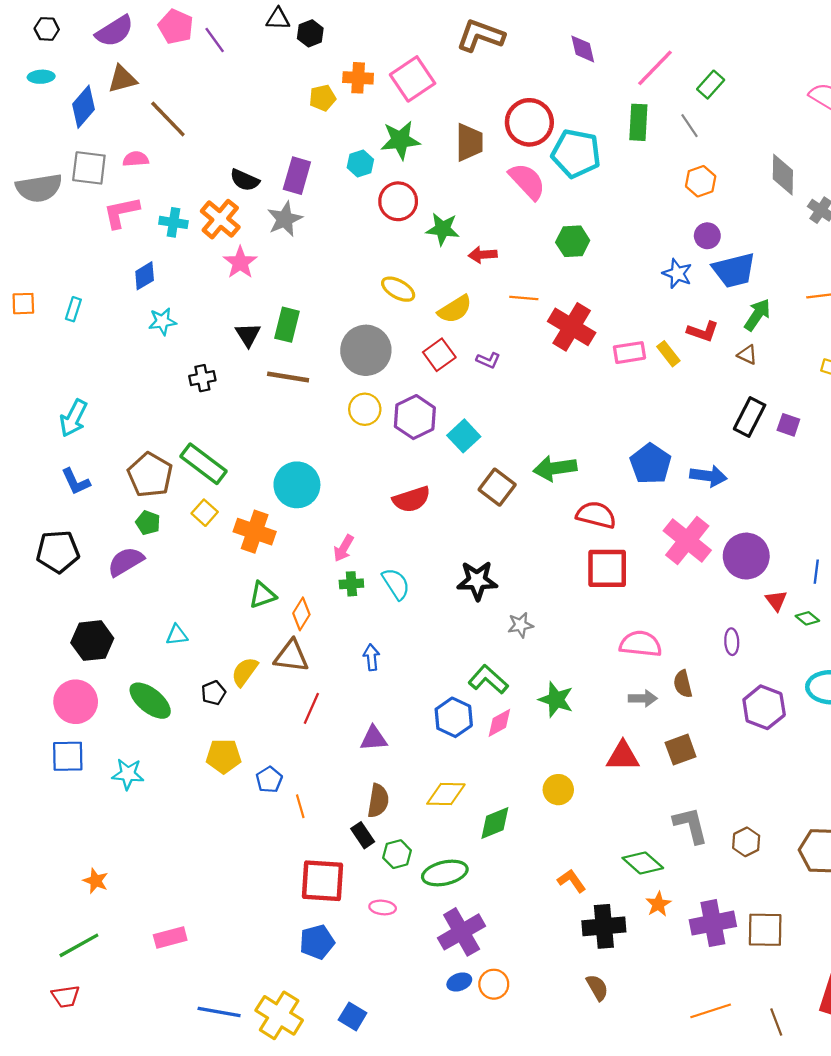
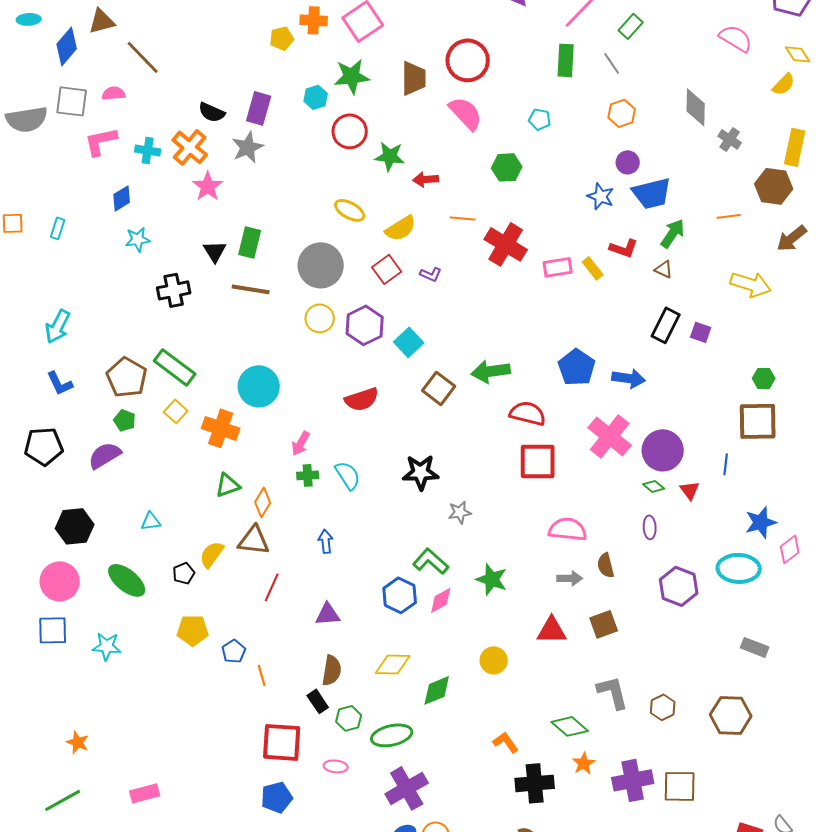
cyan pentagon: (576, 153) -> (540, 119), moved, size x0.5
black cross: (202, 378) -> (174, 290), size x1.4
green diamond: (807, 618) -> (654, 486), moved

